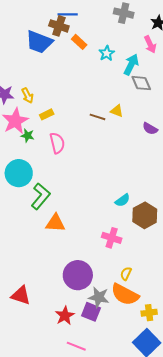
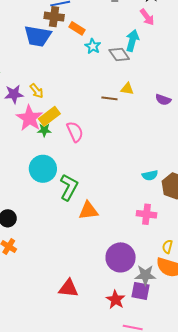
cyan star: (107, 53) -> (93, 46), moved
gray diamond: (141, 83) -> (119, 55), moved
yellow rectangle: (47, 114) -> (49, 116), moved, size x1.5
cyan semicircle: (123, 200) -> (150, 175), turned 35

